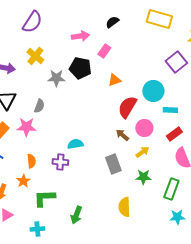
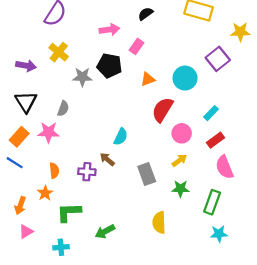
cyan circle: (153, 91) -> (185, 78), moved
cyan rectangle: (170, 110) -> (211, 113), turned -48
brown arrow: (122, 135) -> (107, 159), moved
cyan semicircle: (75, 144) -> (121, 137), moved, turned 126
green arrow: (76, 215) -> (105, 231), turned 42

